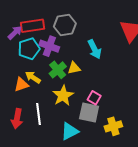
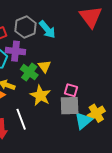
cyan arrow: (95, 49) -> (47, 29), moved
yellow triangle: (74, 68) -> (44, 66), turned -40
cyan triangle: (70, 131) -> (83, 121), moved

